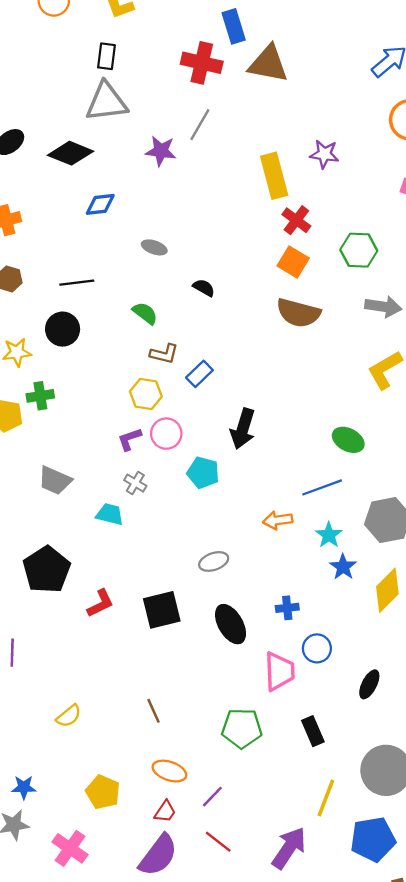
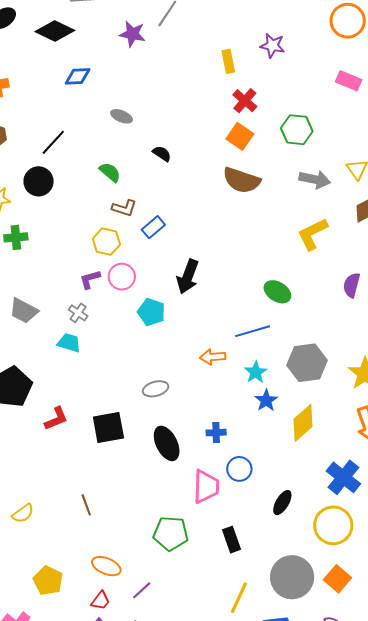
yellow rectangle: (274, 176) -> (228, 61), size x0.6
black line: (77, 283) -> (53, 142), turned -44
gray cross: (135, 483) -> (78, 313), moved
brown line: (154, 711) -> (86, 505), moved

